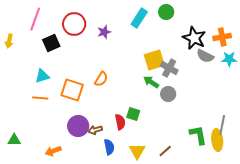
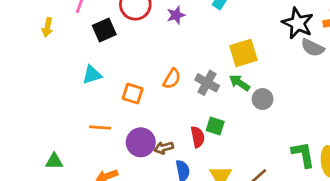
gray cross: (169, 68) -> (207, 83), moved
orange square: (72, 90) -> (133, 94), size x0.7
orange line: (40, 98) -> (100, 127), moved

